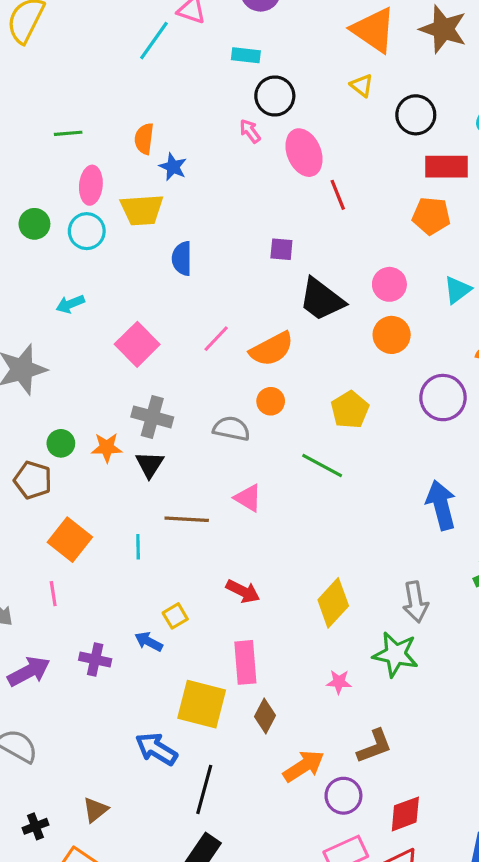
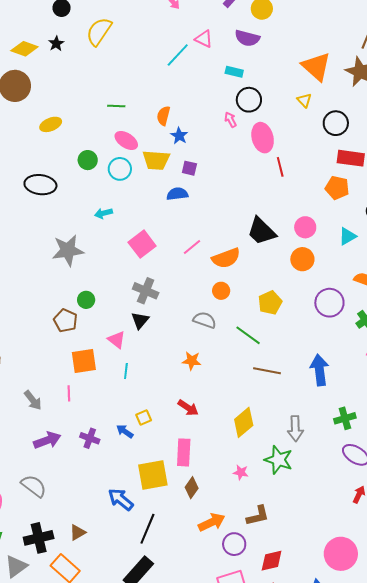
pink ellipse: (91, 185) -> (126, 140), turned -70
purple square: (281, 249) -> (189, 168), moved
blue semicircle: (182, 258) -> (177, 194), turned 75
gray semicircle: (231, 429) -> (205, 320), moved
orange star: (107, 448) -> (192, 361), moved
pink triangle: (248, 498) -> (117, 340), moved
brown line: (187, 519) -> (267, 371), moved
orange square: (70, 540) -> (84, 361), turned 36
yellow square: (202, 704) -> (153, 475), turned -32
black cross: (35, 826) -> (39, 538), size x1.8

